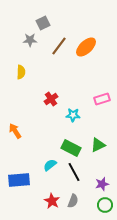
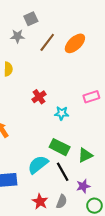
green triangle: (98, 145) -> (85, 155), moved
cyan semicircle: (50, 165) -> (38, 165), size x1.5
purple star: (102, 184) -> (83, 186), moved

